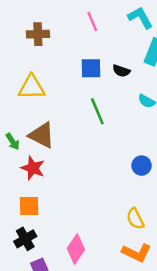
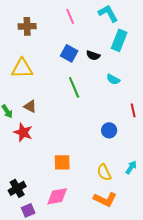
blue square: (91, 68) -> (69, 53), turned 30
brown triangle: (42, 135) -> (30, 106), size x0.6
orange square: (29, 206) -> (62, 162), moved
pink diamond: (76, 249) -> (57, 196), turned 45

